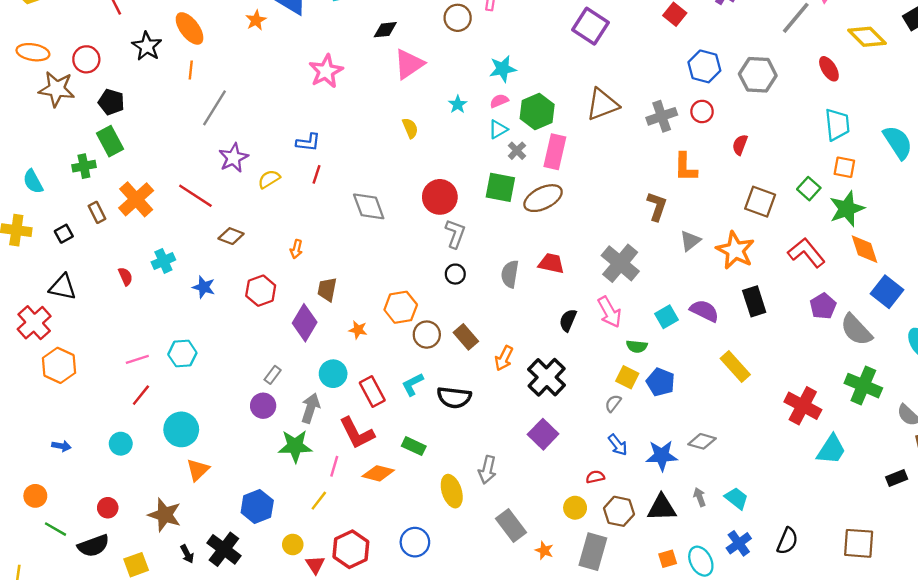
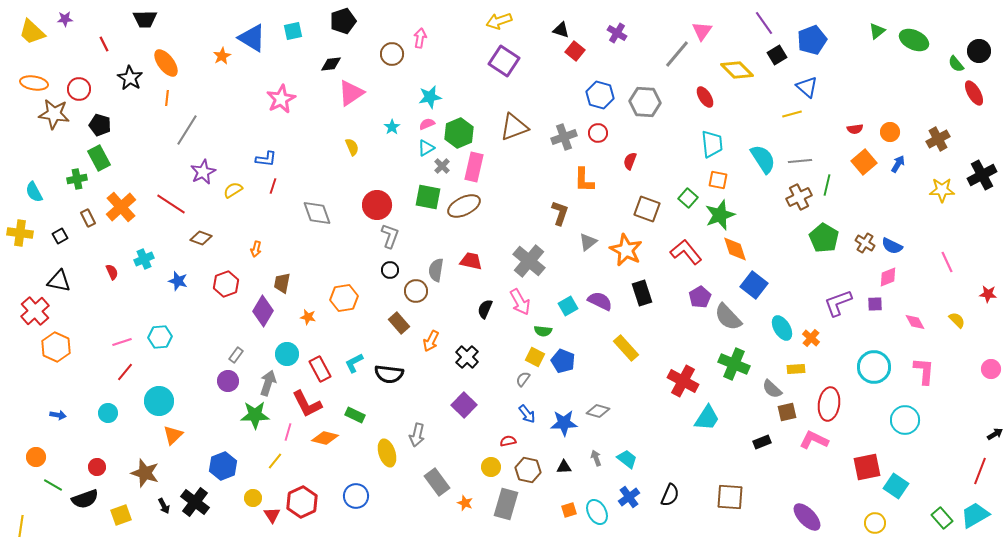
brown circle: (427, 335) -> (416, 291), moved
black cross: (547, 377) -> (467, 357), size x0.7
black triangle: (662, 508) -> (564, 467), size x0.6

